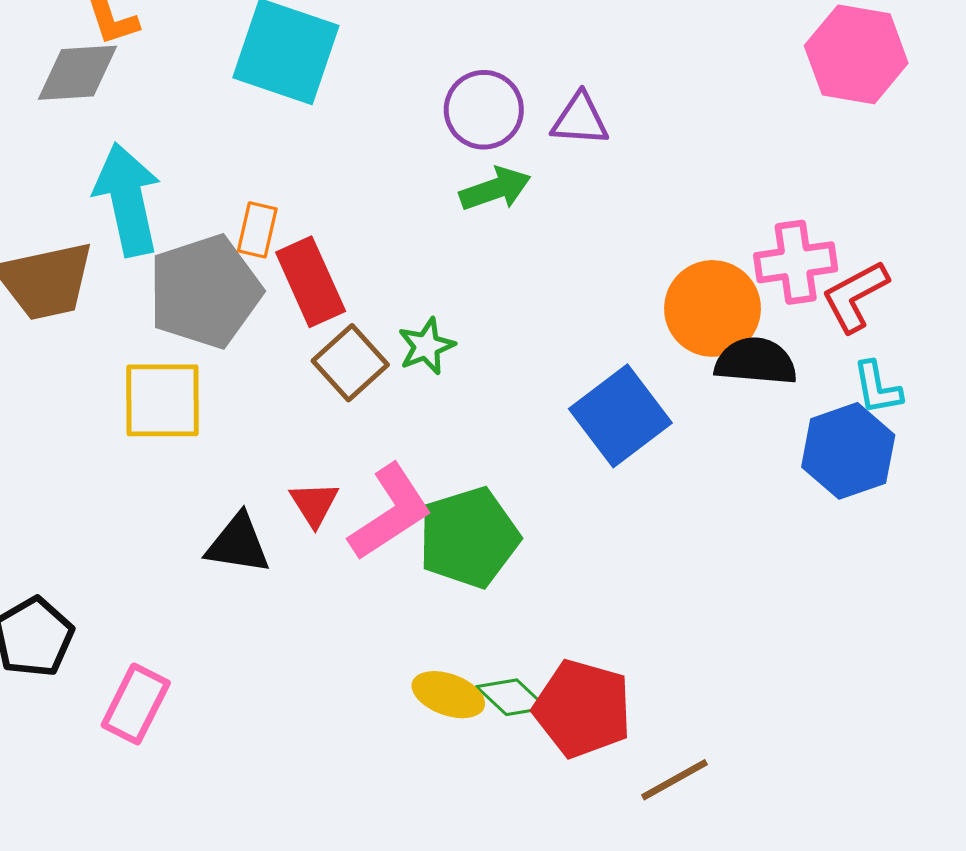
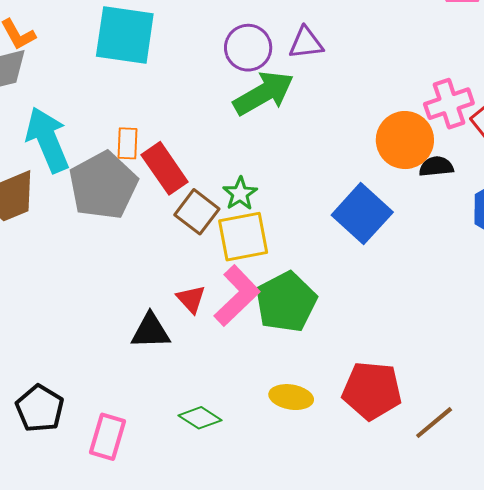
green arrow: (495, 189) -> (264, 93), size x1.5
black semicircle: (756, 361) -> (436, 167), size x0.7
yellow square: (163, 400) -> (243, 237), moved
green diamond: (512, 697) -> (200, 418), moved

